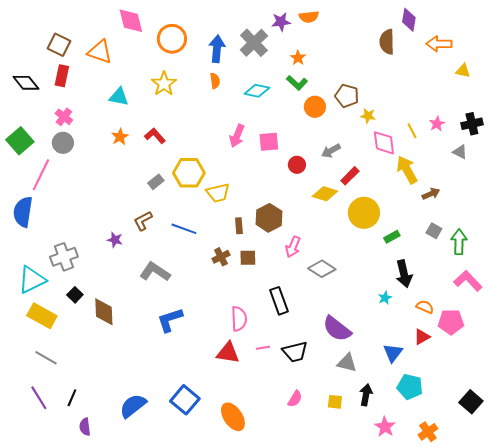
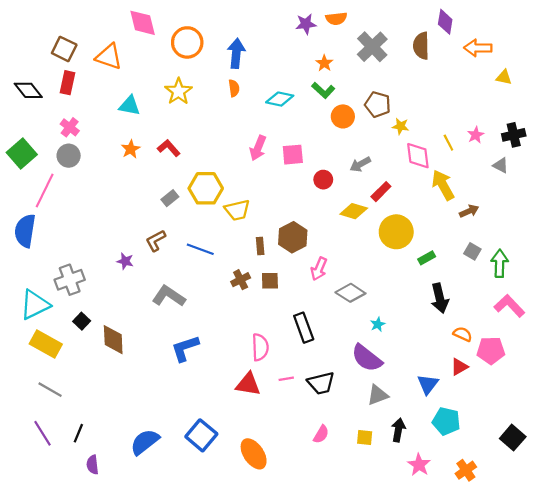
gray cross: (254, 43) -> (372, 47), moved
cyan star: (385, 298) -> (378, 324), moved
gray triangle: (347, 363) -> (378, 395), turned -35

